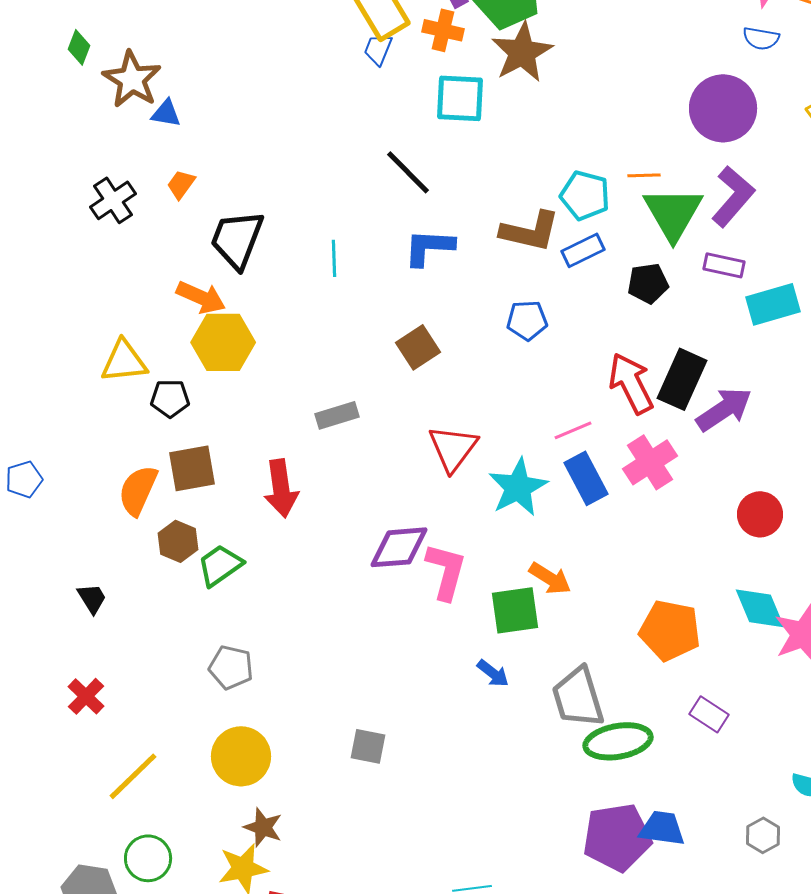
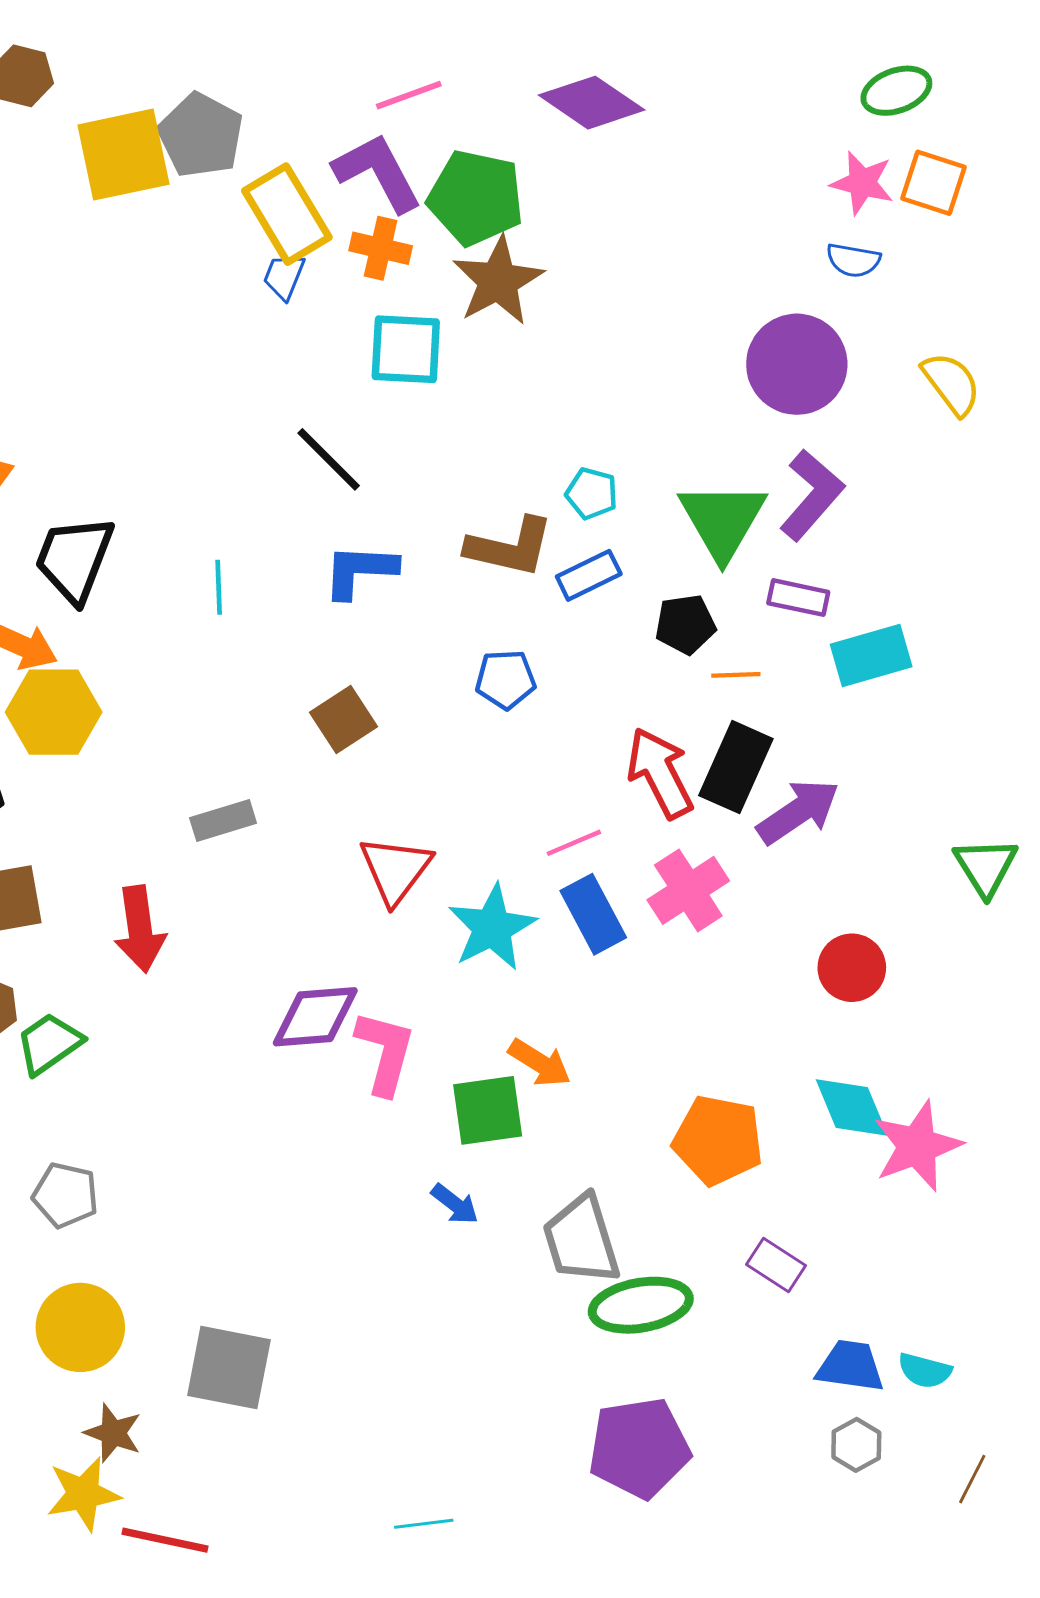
orange line: (644, 175) -> (736, 675), moved
cyan pentagon: (585, 195) -> (592, 494), size x0.7
gray square: (368, 746) -> (229, 1368), moved, size x1.6
blue trapezoid: (662, 828) -> (850, 1366), moved

